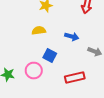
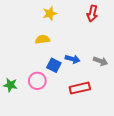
blue arrow: (72, 36) -> (73, 59), moved

